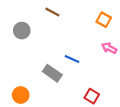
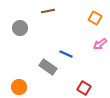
brown line: (52, 12) -> (48, 11), turned -40
pink arrow: (109, 48) -> (100, 44), turned -64

